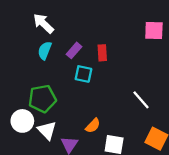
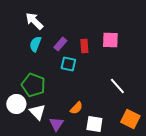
pink square: (154, 30) -> (110, 40), moved
green pentagon: (42, 99) -> (33, 85), turned 30

